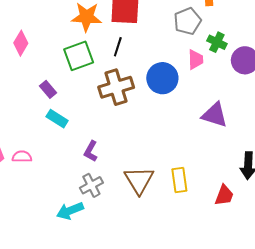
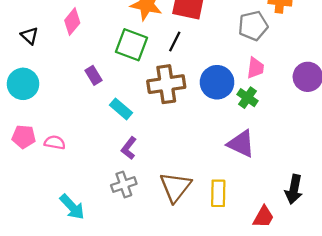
green cross: (217, 42) -> (248, 98), moved
green square: (79, 56) -> (132, 45), turned 32
purple triangle: (215, 115) -> (241, 144), moved
cyan rectangle: (57, 119) -> (121, 109), moved
cyan arrow: (70, 211) -> (72, 207), moved, turned -120

